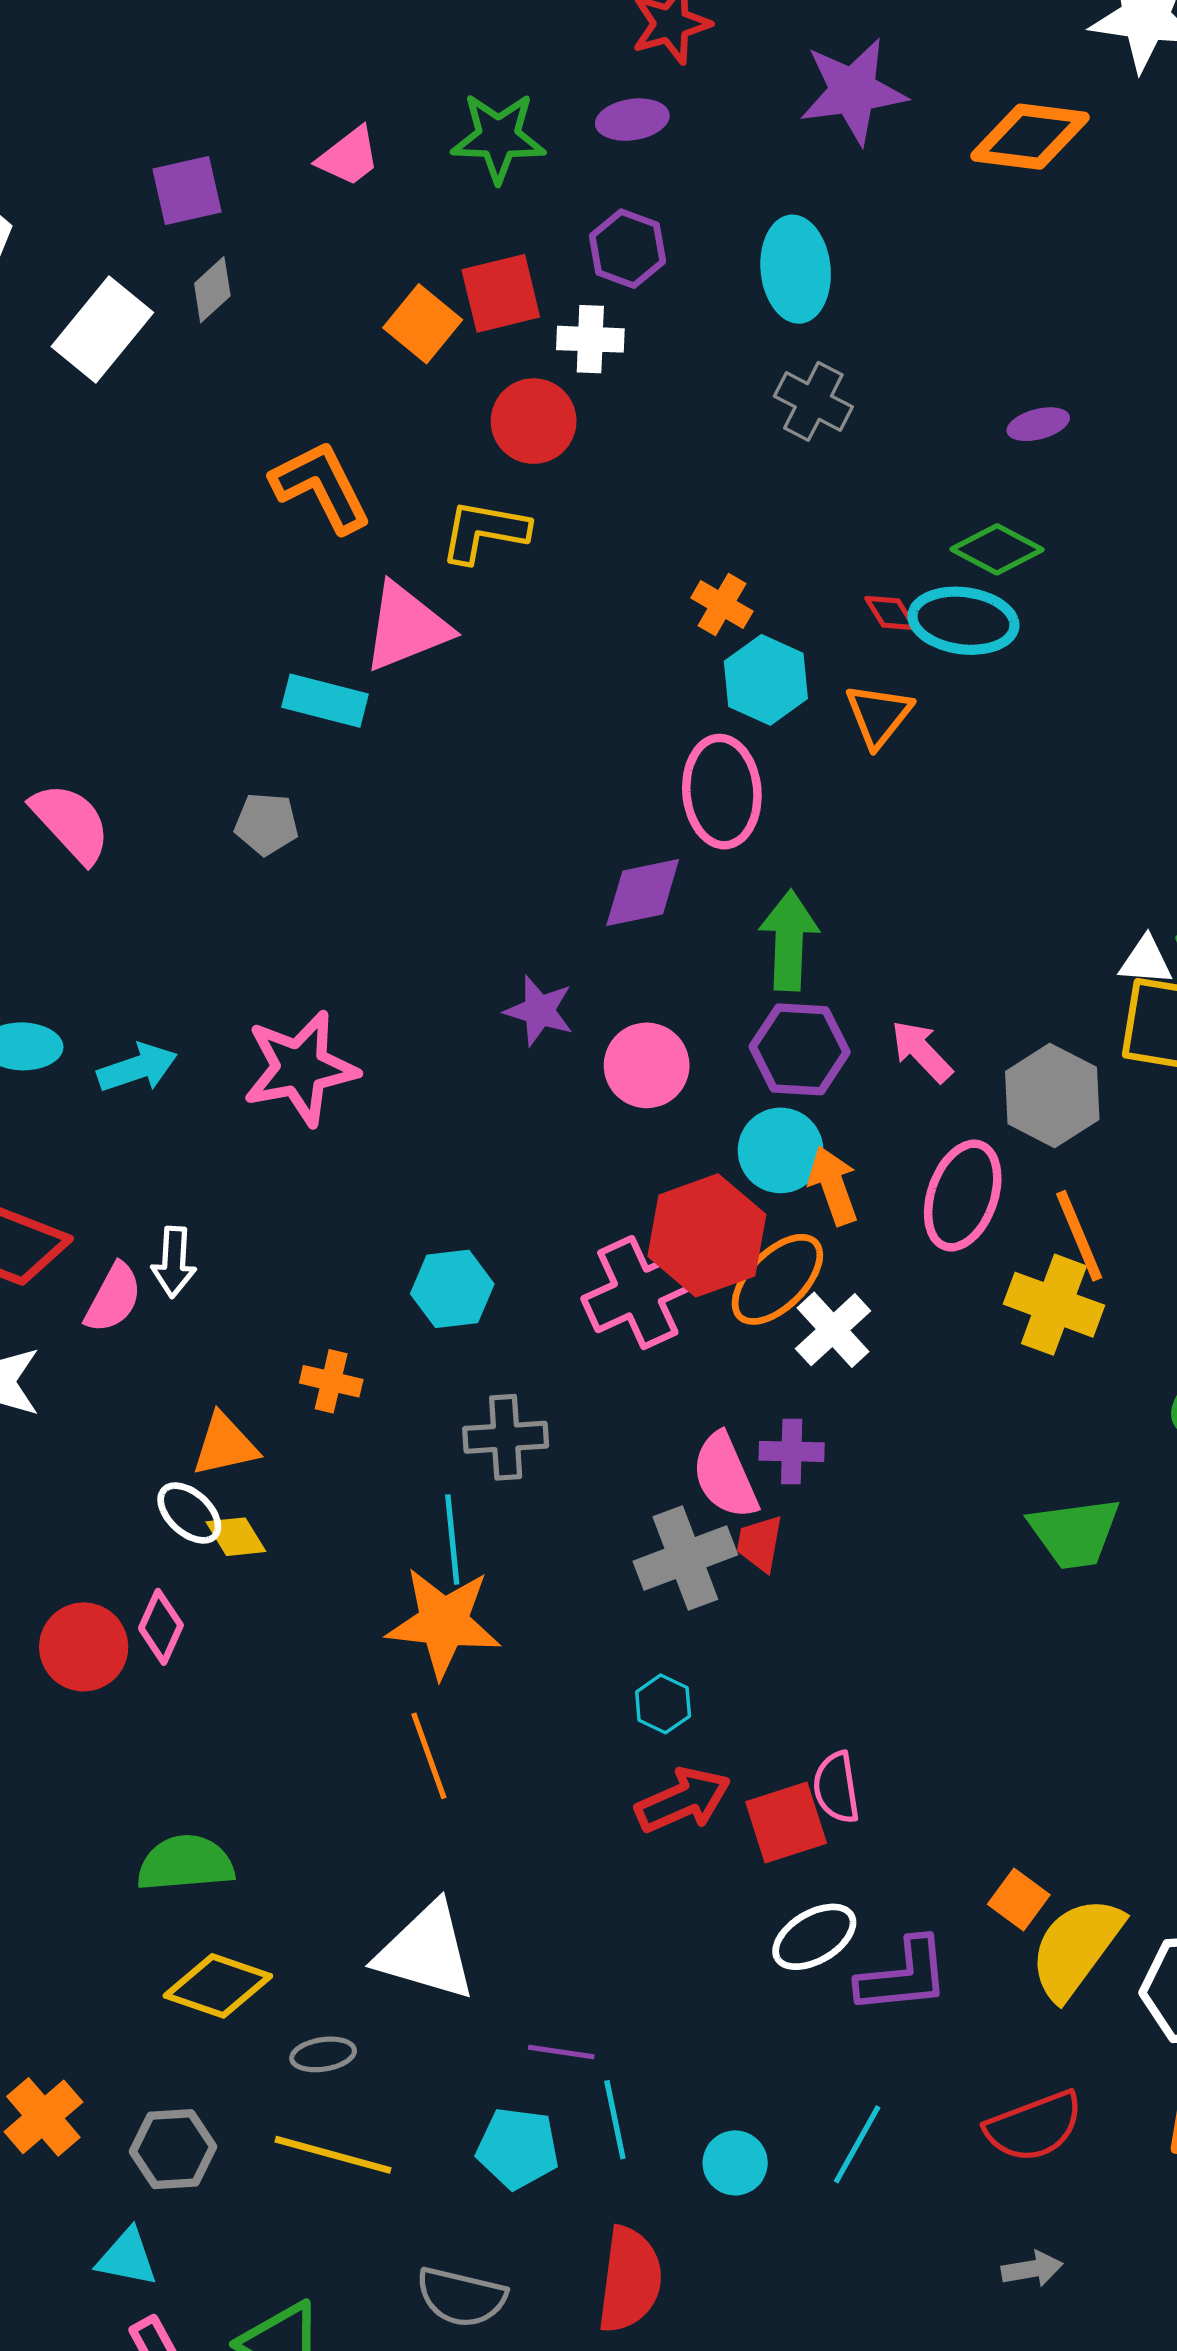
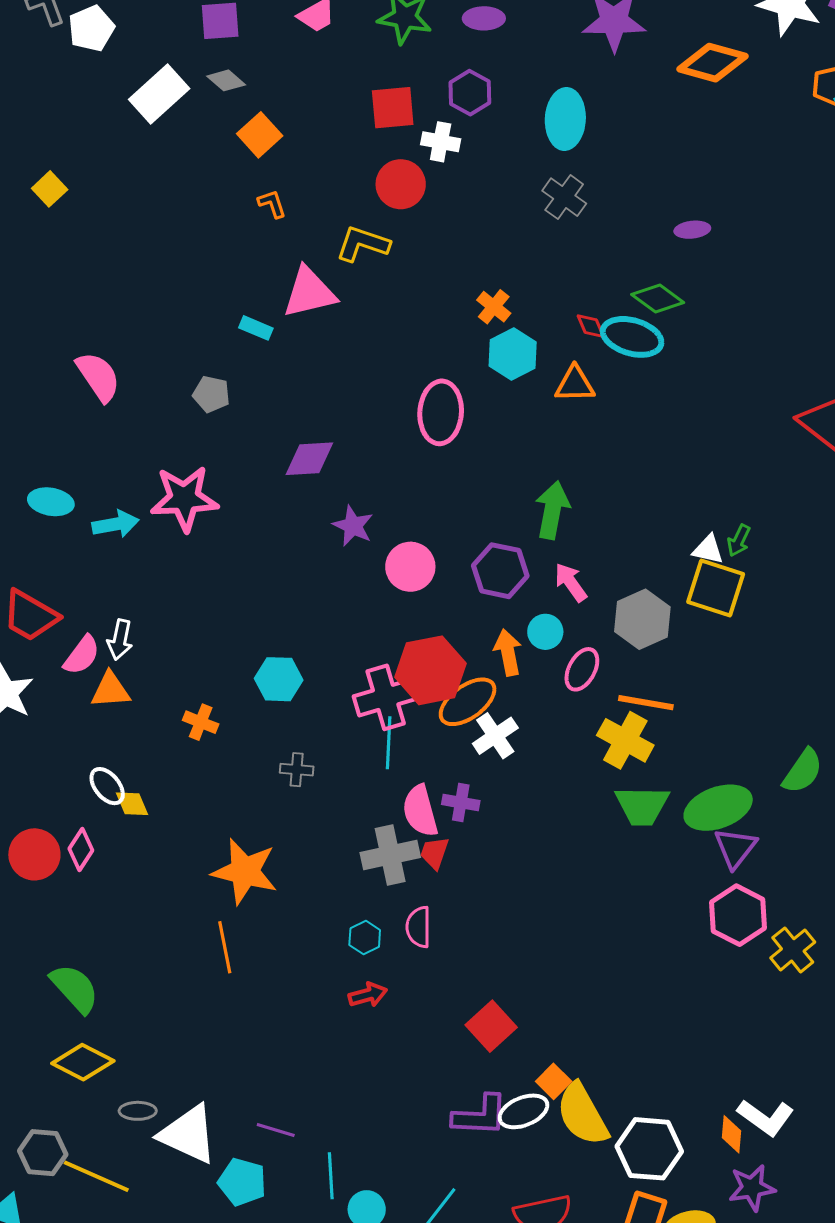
gray diamond: (212, 290) -> (226, 80), turned 75
orange square: (423, 324) -> (260, 135), moved
orange L-shape: (321, 487) -> (272, 204), size x0.5
cyan rectangle: (325, 701) -> (256, 328), size x0.7
orange triangle: (879, 715) -> (575, 384), turned 42
pink ellipse: (722, 792) -> (441, 412), moved
purple diamond: (643, 892) -> (309, 459), moved
green arrow: (789, 940) -> (552, 510), moved
pink star: (300, 1068) -> (184, 499), moved
cyan circle: (781, 1150) -> (545, 632), moved, size x0.7
pink ellipse: (963, 1196) -> (582, 669), size x0.7
orange line: (1079, 1236) -> (646, 703), turned -66
gray cross: (506, 1437) -> (297, 770), size x0.7
orange triangle: (225, 1445) -> (111, 690), moved
green trapezoid: (1074, 1533) -> (642, 806), moved
cyan line: (452, 1539) -> (389, 743), moved
pink semicircle: (836, 1787) -> (418, 927), moved
red arrow: (683, 1800) -> (368, 995), size x0.7
red square: (786, 1822) -> (491, 1026), moved, turned -33
green semicircle: (186, 1863) -> (75, 988), turned 44
white ellipse: (814, 1937) -> (523, 1111), moved
yellow semicircle: (1076, 1948) -> (582, 1114), turned -74
white triangle: (426, 1952) -> (188, 1134), moved
cyan line: (615, 2120) -> (331, 1176), moved
yellow line: (333, 2155) -> (96, 1176), moved

